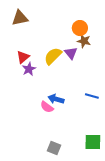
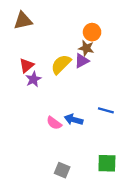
brown star: (84, 41) -> (86, 48), moved
purple triangle: (71, 53) -> (82, 61), turned 40
blue arrow: (56, 99) -> (74, 120), moved

